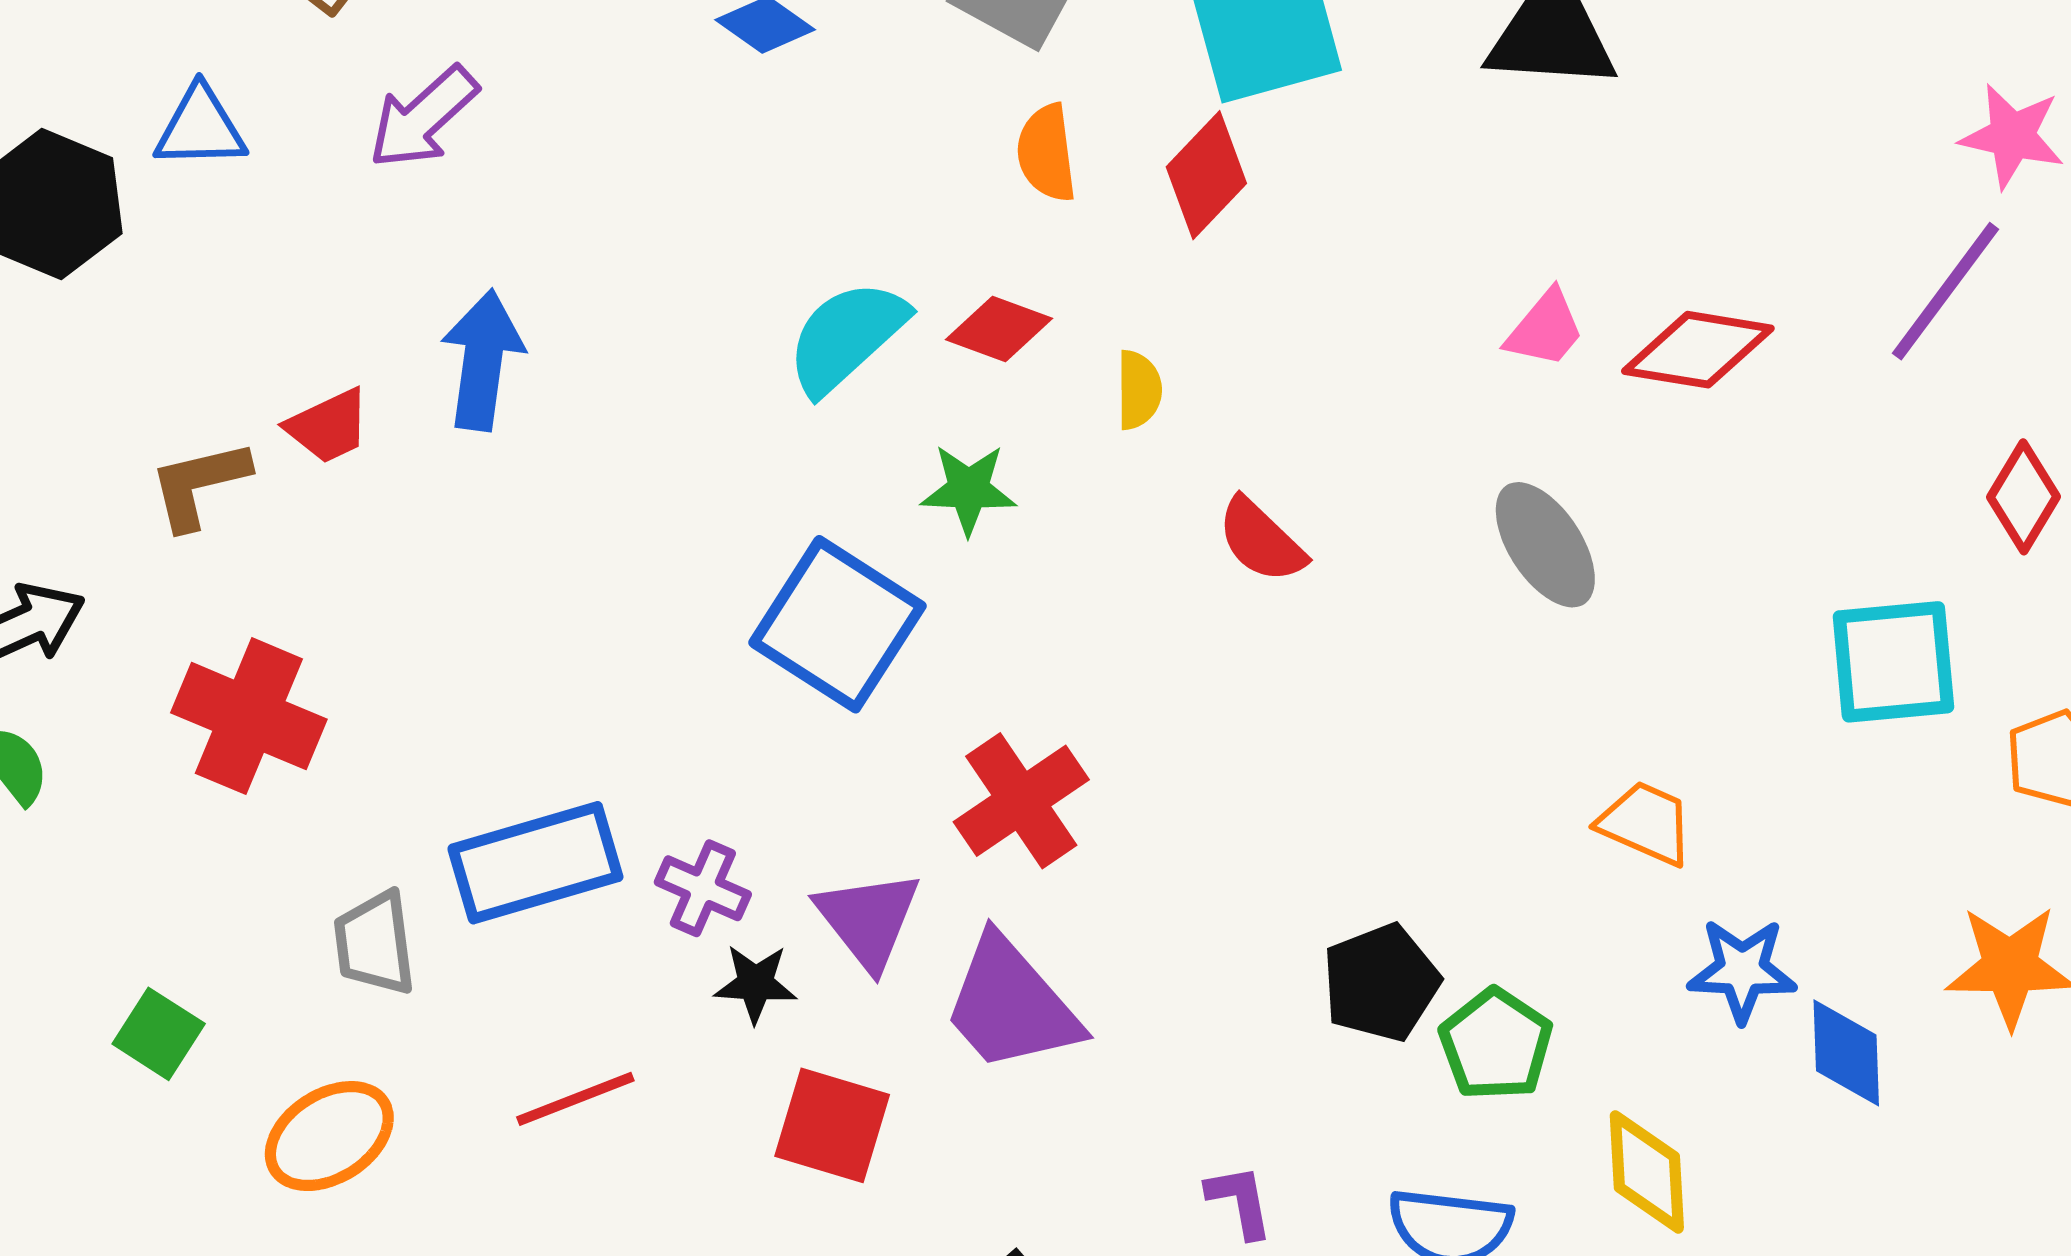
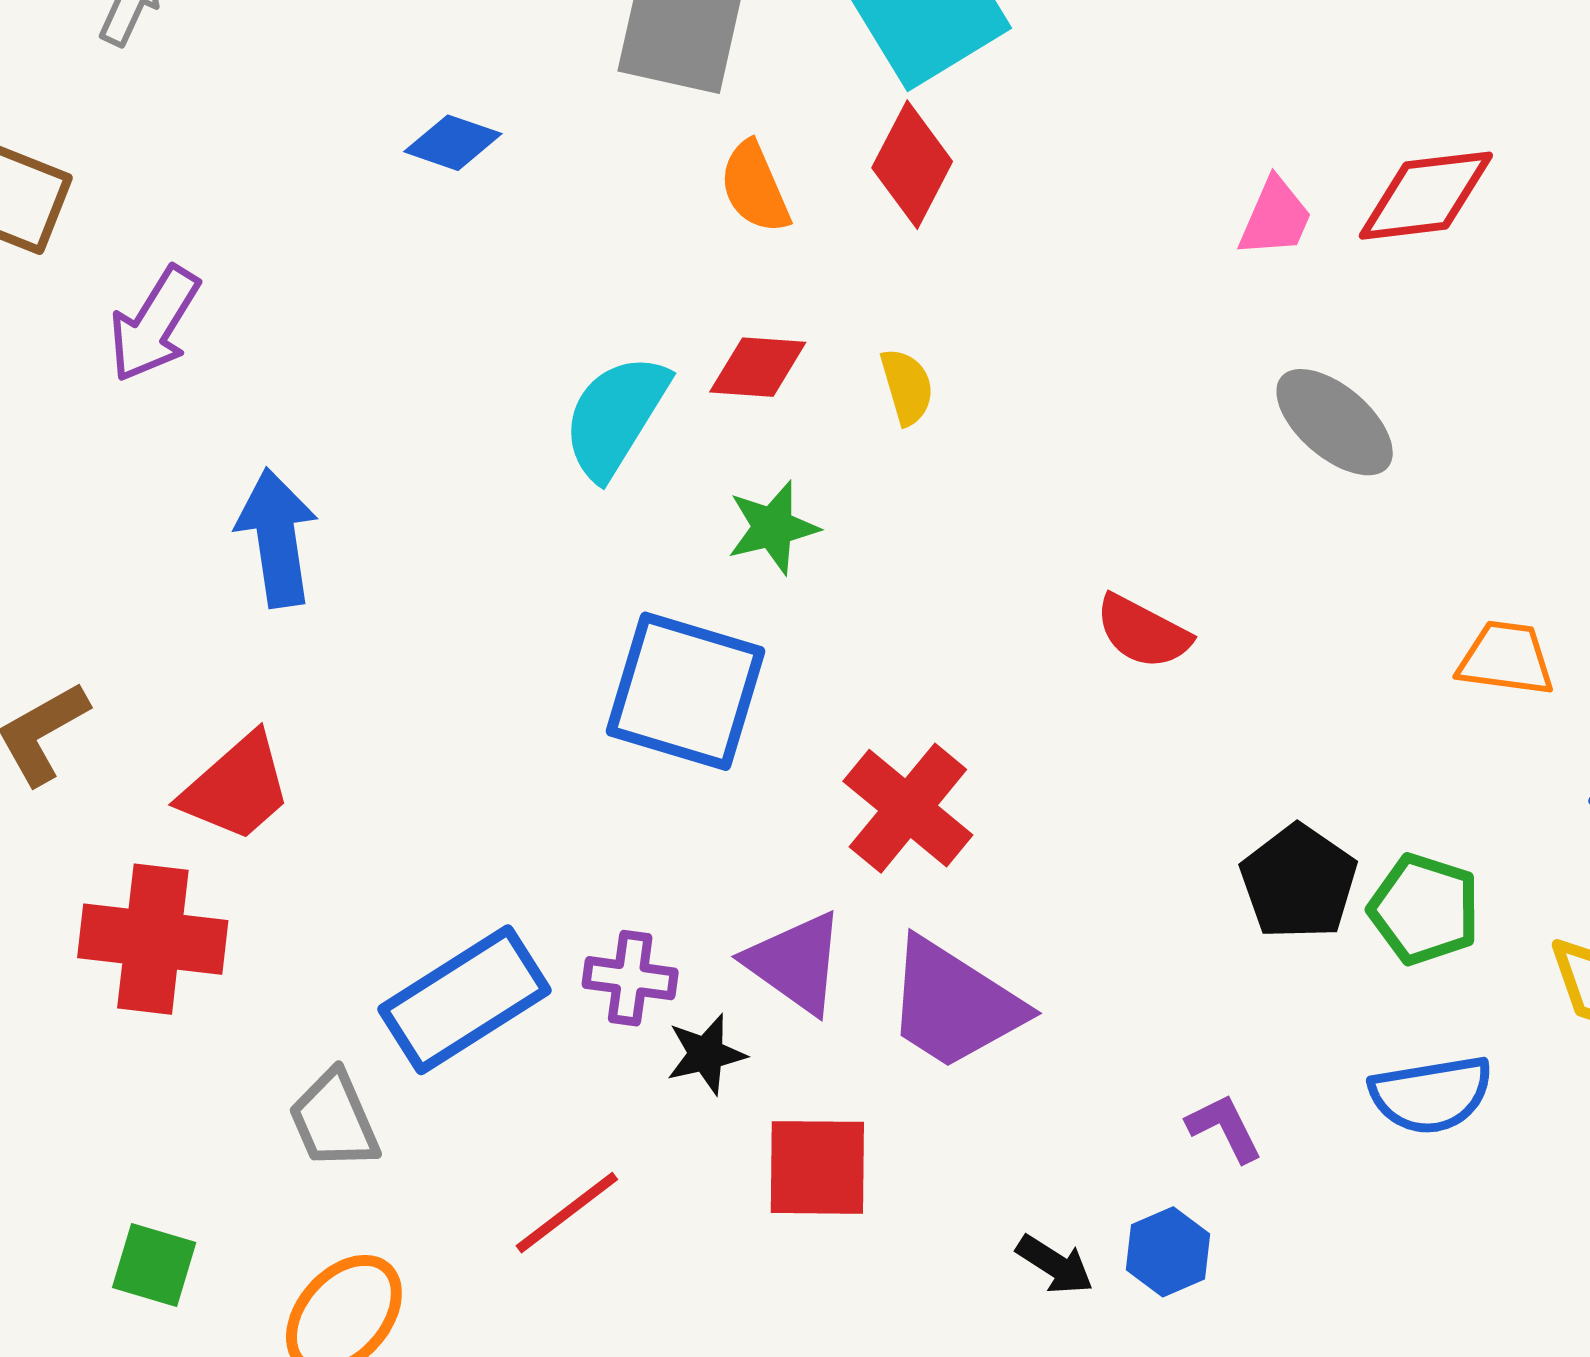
red trapezoid: (328, 426) -> (236, 788), moved, size x1.4
red semicircle: (1261, 540) -> (1143, 632), moved

